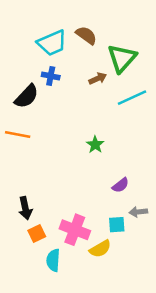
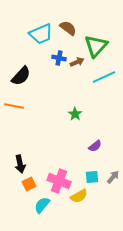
blue cross: (51, 76) -> (59, 58), moved
gray arrow: (138, 212) -> (113, 177), moved, turned 136
cyan semicircle: (53, 260) -> (42, 205), turned 36

